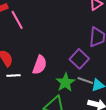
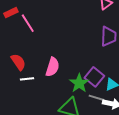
purple square: (79, 59) -> (94, 77), moved
gray line: (85, 80) -> (97, 98), moved

